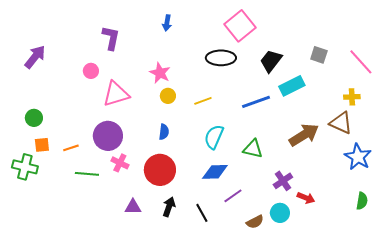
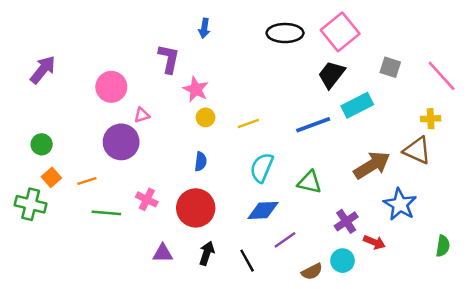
pink square: (240, 26) -> (340, 32), moved
purple L-shape: (111, 38) -> (169, 59), moved
black ellipse: (221, 58) -> (285, 33), moved
pink circle: (91, 71) -> (111, 87), size x1.6
pink triangle: (116, 94) -> (142, 115), size x0.5
purple circle: (108, 136) -> (121, 142), moved
orange square: (42, 145) -> (51, 177), turned -35
blue star: (358, 157) -> (400, 204), moved

